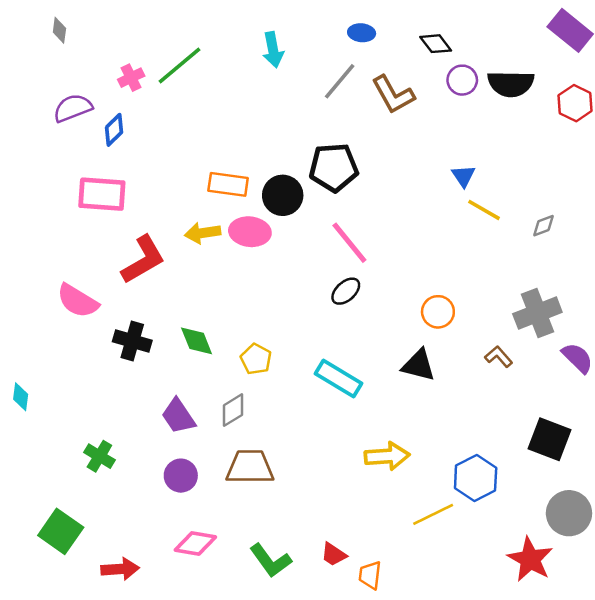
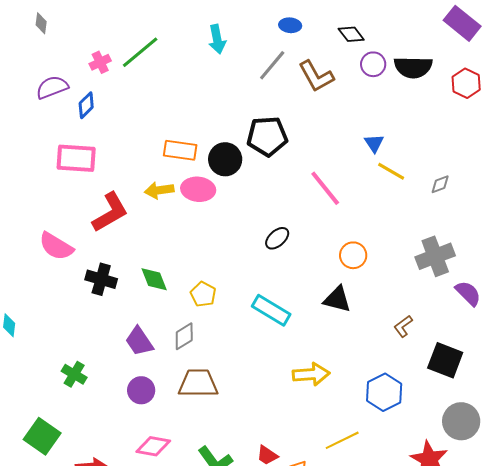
pink line: (349, 243) -> (325, 188), moved
brown L-shape: (499, 357) -> (403, 326), moved, turned -85
yellow line: (433, 514) -> (342, 440), moved

